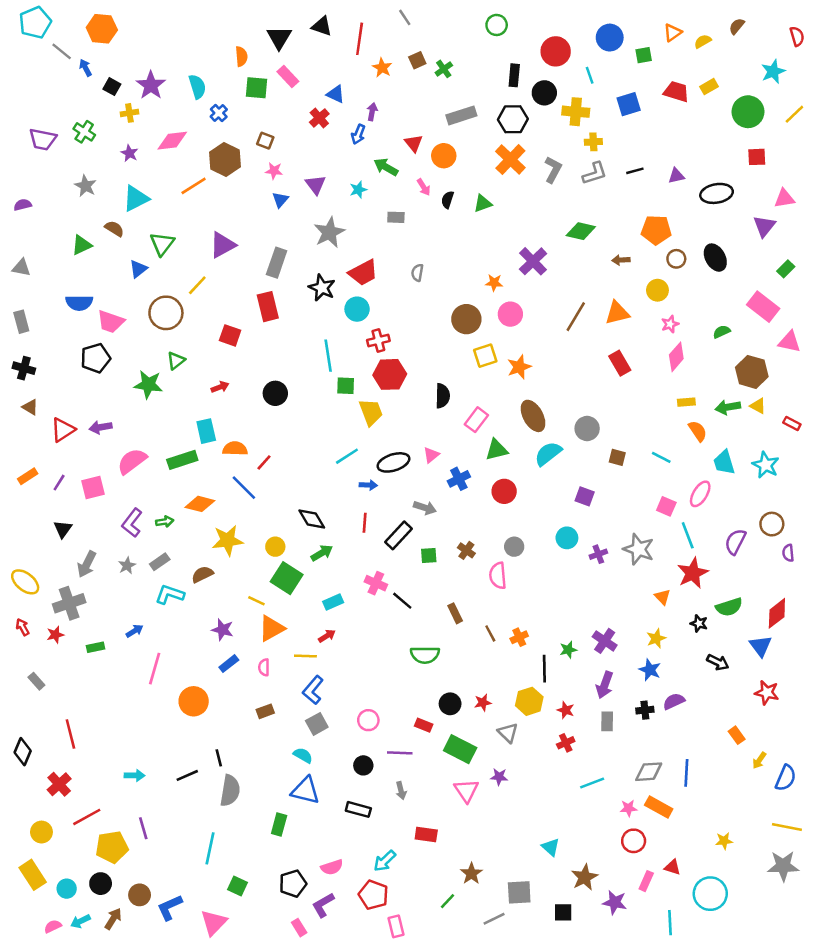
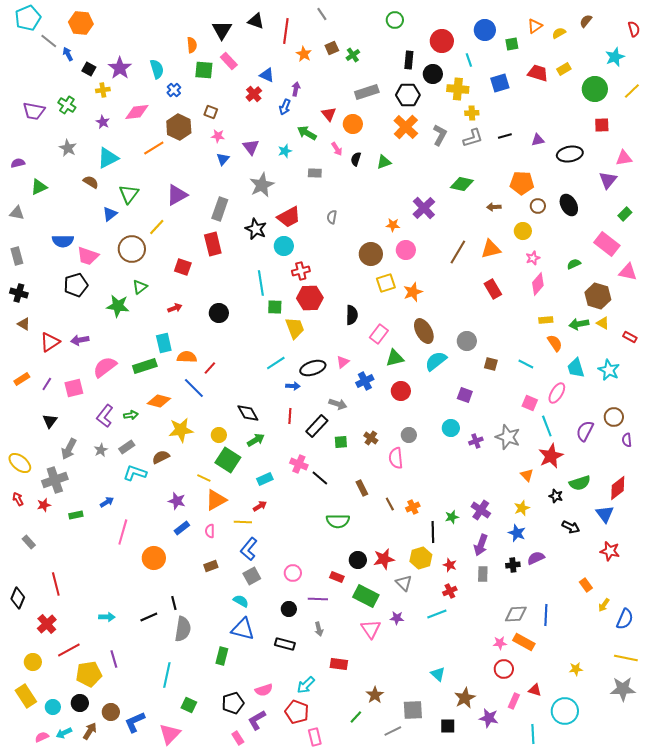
green triangle: (82, 245) -> (39, 187), moved
red star: (483, 703) -> (384, 559), size x1.5
cyan line: (592, 783) -> (437, 614), moved

